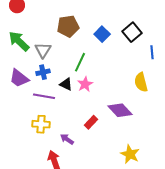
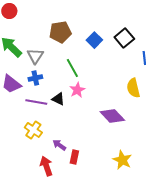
green line: (80, 62) -> (72, 68), turned -54
black triangle: (66, 84) -> (58, 99), moved
red rectangle: (91, 122) -> (74, 157), moved, turned -32
yellow cross: (41, 124) -> (33, 130), turned 30

